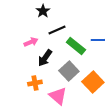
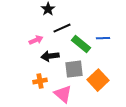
black arrow: (45, 58) -> (50, 56), turned 48
gray square: (69, 71) -> (74, 69), turned 36

